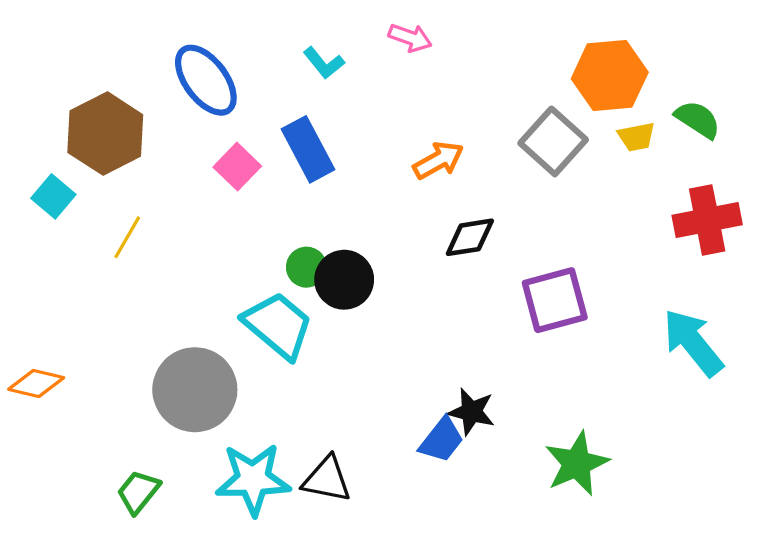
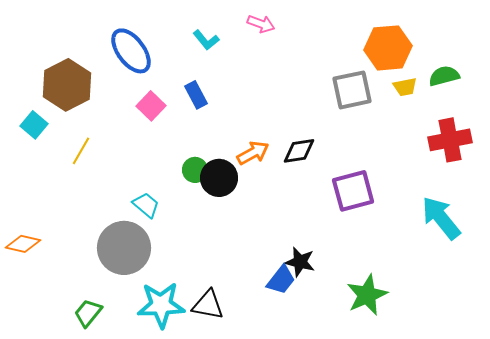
green semicircle: (698, 119) -> (444, 76), turned -48
gray square: (553, 141) -> (352, 90), turned 36
blue rectangle: (308, 149) -> (196, 95), size x0.7
orange arrow: (438, 160) -> (253, 153), moved
cyan trapezoid: (278, 325) -> (146, 205), moved, size x0.6

